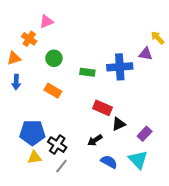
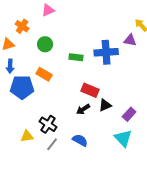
pink triangle: (46, 22) -> (48, 10), moved
blue pentagon: (32, 133) -> (22, 87), moved
black arrow: (95, 140) -> (83, 109), moved
blue semicircle: (109, 162) -> (80, 140), moved

